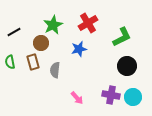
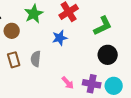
brown circle: (41, 43) -> (12, 31), moved
brown rectangle: (33, 62) -> (14, 60), moved
pink arrow: (77, 98) -> (68, 83), moved

